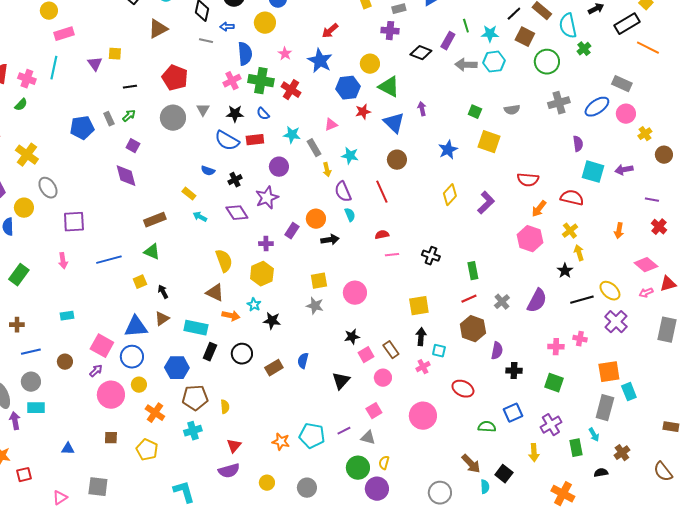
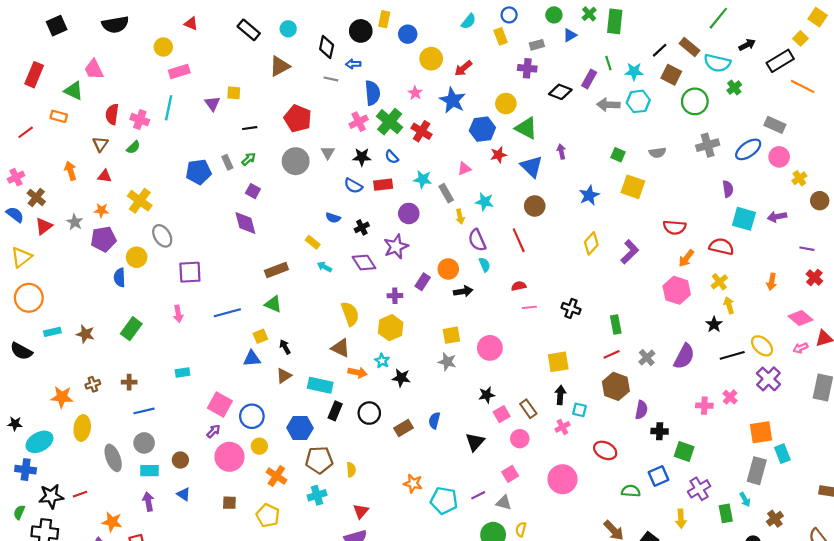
yellow circle: (265, 23) -> (431, 59), moved
cyan semicircle: (568, 26) -> (717, 63), turned -65
green cross: (261, 81) -> (390, 122), turned 30
blue semicircle: (227, 141) -> (353, 186), size x0.7
blue triangle: (136, 327) -> (252, 359), moved, size x0.7
pink cross: (580, 339) -> (730, 397), turned 32
brown circle: (65, 362) -> (180, 460), moved
green square: (554, 383) -> (684, 451), moved
purple arrow: (15, 421) -> (148, 502), moved
orange star: (281, 442) -> (413, 483), moved
blue triangle: (68, 449) -> (184, 494), moved, turned 32

